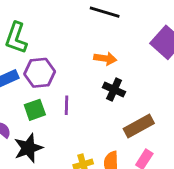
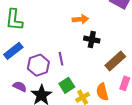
purple hexagon: (40, 73) -> (38, 65), moved
green square: (35, 110) -> (67, 85), moved

